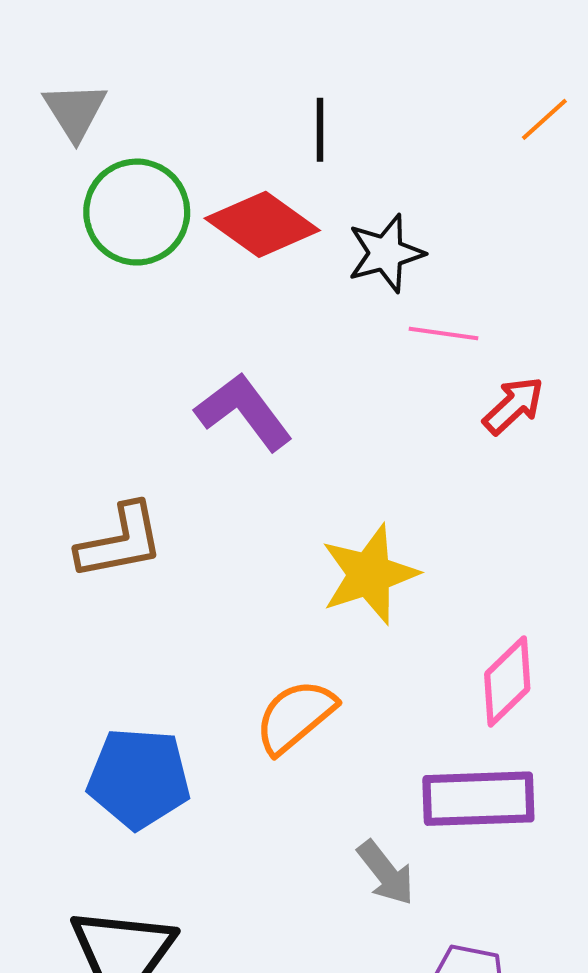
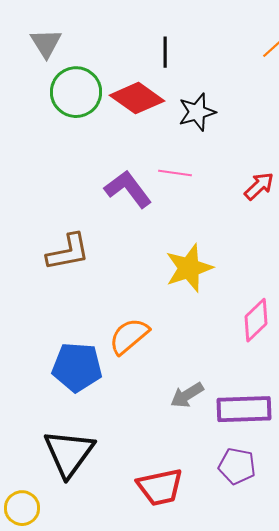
pink line: (443, 333) -> (175, 173), moved
orange semicircle: (295, 716) -> (129, 336), moved
purple rectangle: (478, 799) -> (244, 409), moved
gray arrow: (386, 873) -> (187, 395), moved, turned 96

